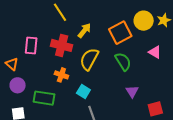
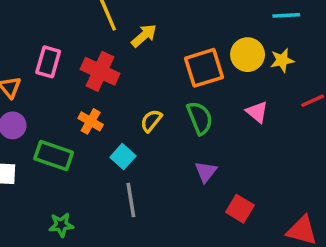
yellow arrow: (84, 30) -> (144, 36), moved
yellow semicircle: (89, 59) -> (151, 121), moved, size x0.6
red square: (155, 109) -> (240, 209), turned 35

